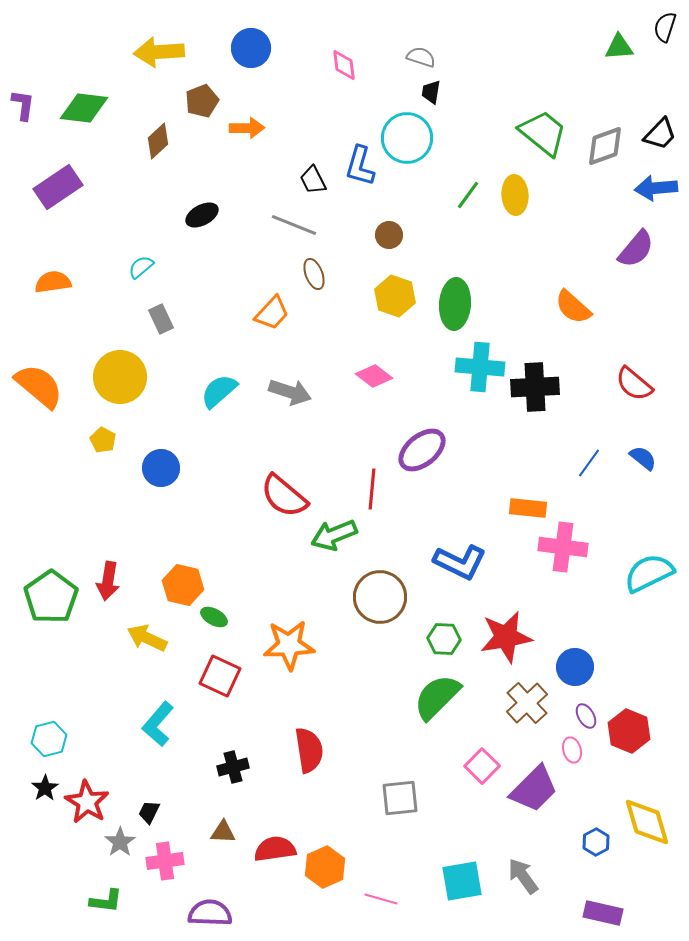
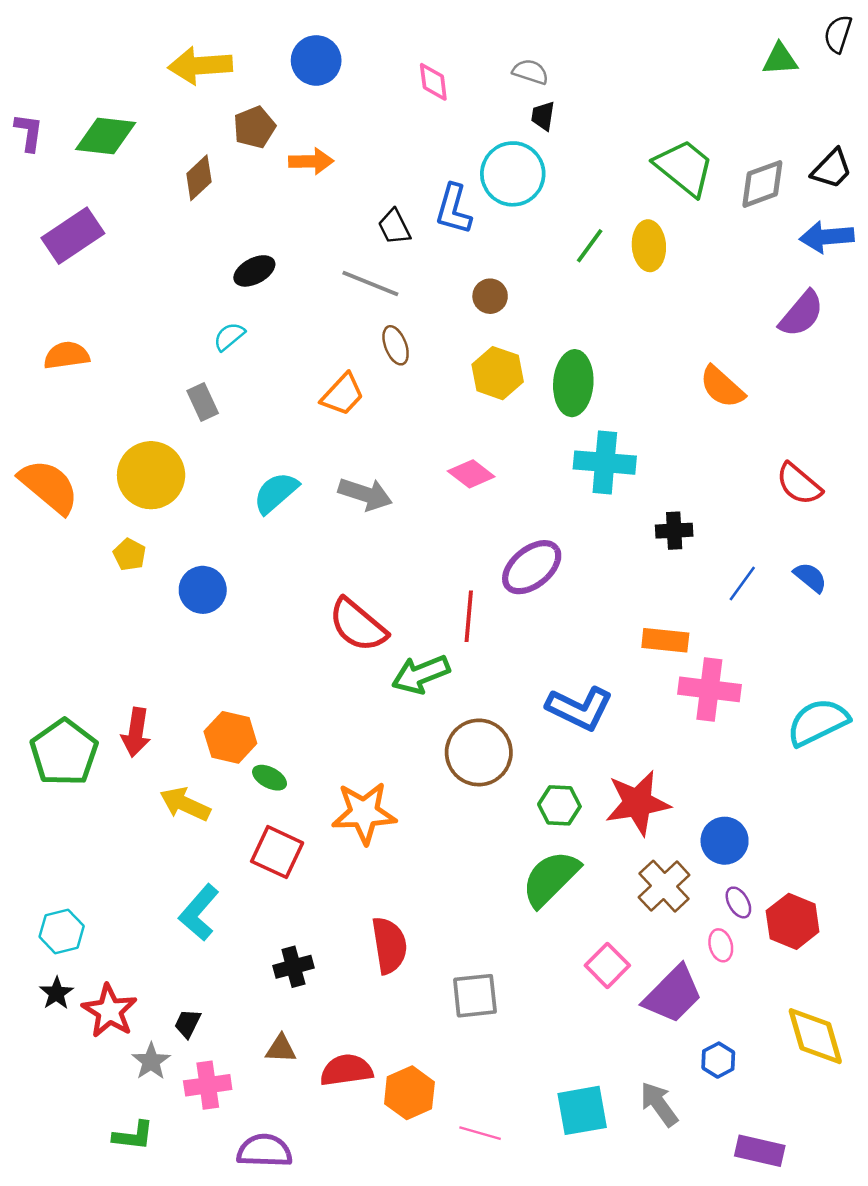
cyan semicircle: (141, 267) -> (229, 336), moved
black cross: (535, 387) -> (674, 531), moved, size x0.6
gray square: (400, 798) -> (475, 996), moved
blue hexagon: (596, 842) -> (718, 1060), moved

